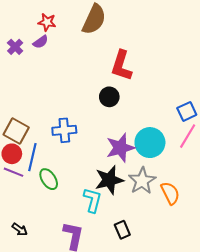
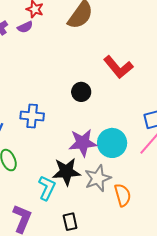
red L-shape: (121, 66) -> (118, 67), moved, turned -68

